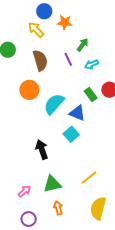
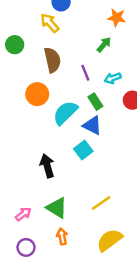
orange star: (65, 22) -> (117, 18), moved
purple line: (68, 59) -> (85, 73), moved
cyan arrow: (91, 64) -> (113, 78), moved
green rectangle: (91, 94) -> (95, 102), moved
green triangle: (52, 184) -> (57, 208), turned 42
yellow semicircle: (98, 208) -> (110, 240), turned 35

